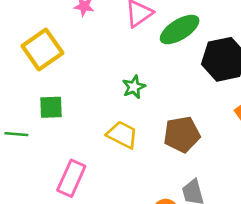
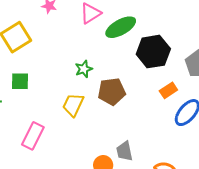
brown pentagon: (182, 134) -> (112, 92), moved
yellow trapezoid: (122, 135) -> (73, 105), turned -95

